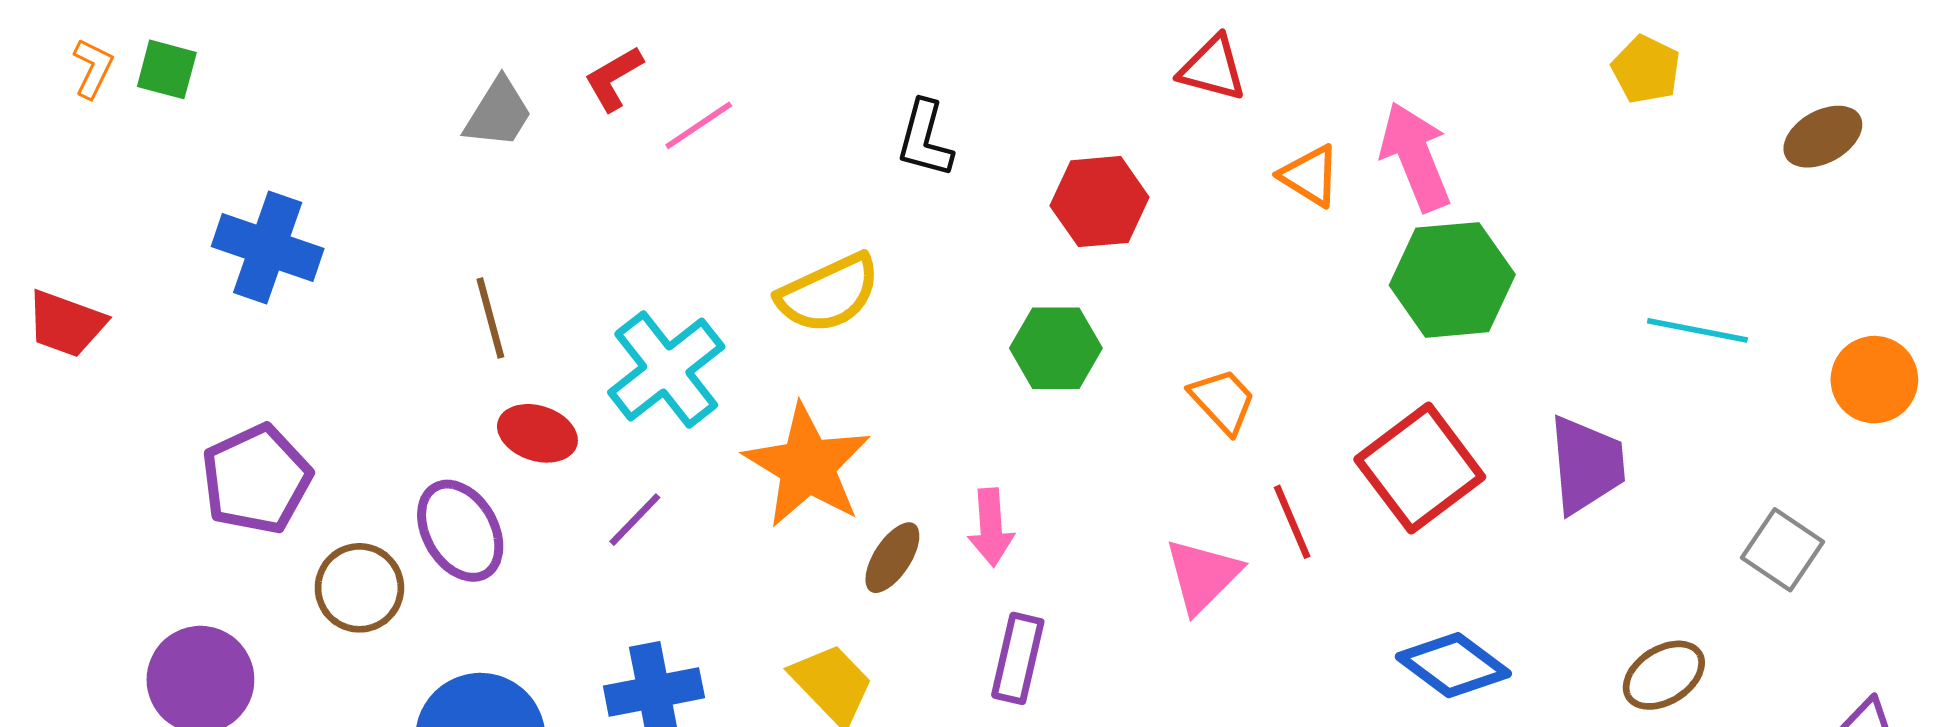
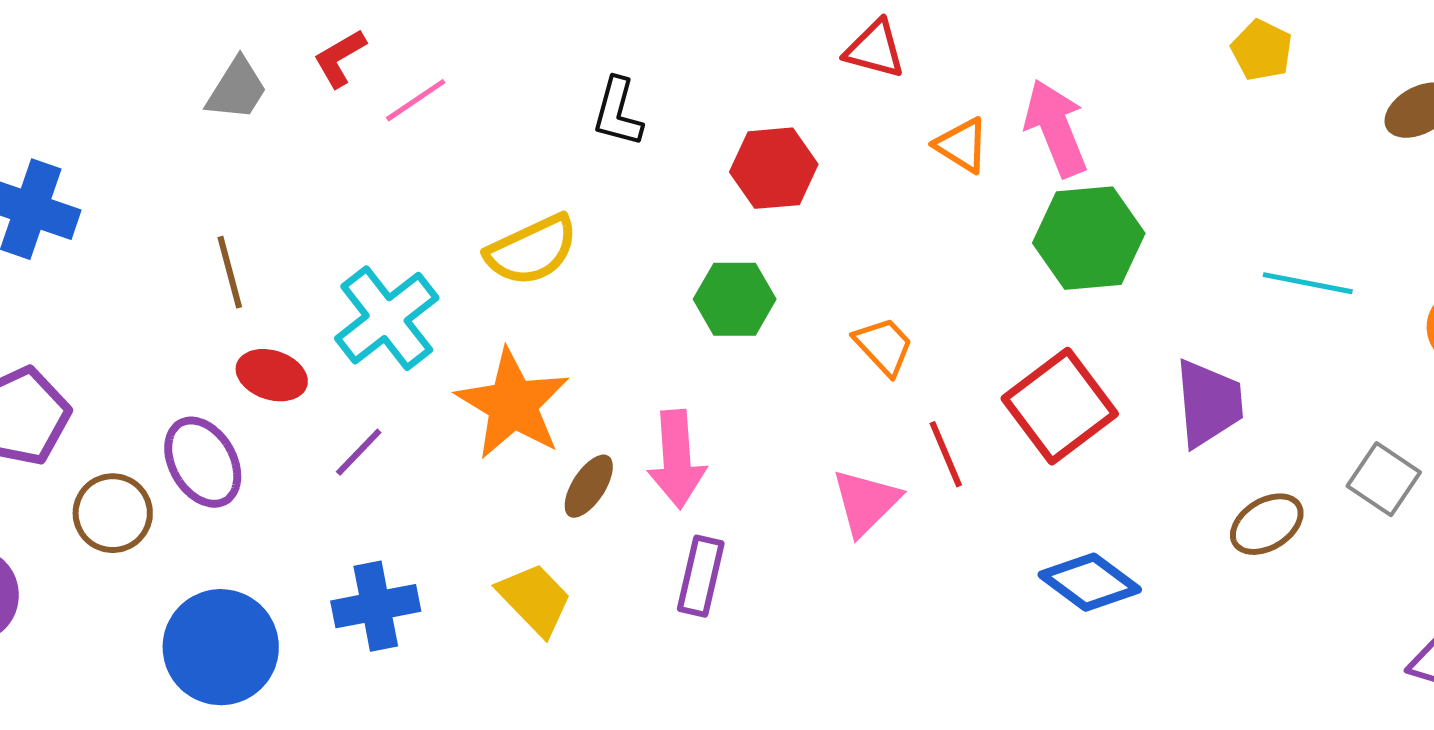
pink arrow: (991, 527) -> (677, 459), size x1.4
brown ellipse: (1664, 675) -> (1267, 524), moved

